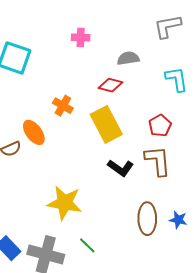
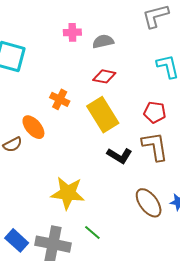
gray semicircle: (128, 58) -> (103, 41), moved
red pentagon: (160, 126) -> (155, 112), turned -30
brown ellipse: (147, 219) -> (149, 203), turned -32

